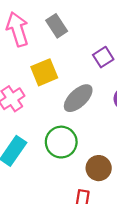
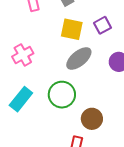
yellow square: (44, 72) -> (72, 29), moved, turned 30

